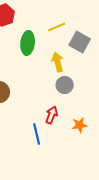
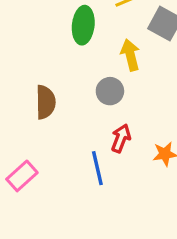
gray circle: (65, 85) -> (110, 91), moved

